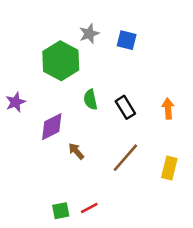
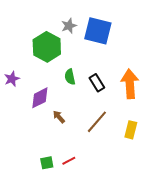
blue square: (127, 40) -> (98, 31), size x1.8
orange arrow: (168, 109) -> (130, 84), size x1.8

